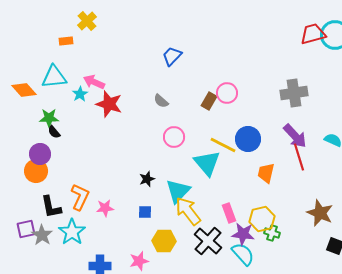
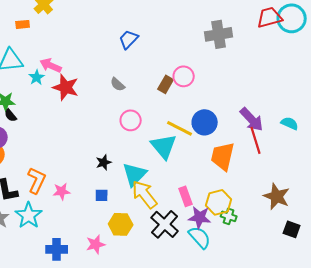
gray cross: (294, 93) -> (219, 34), moved
orange trapezoid: (266, 173) -> (223, 156), size x1.4

